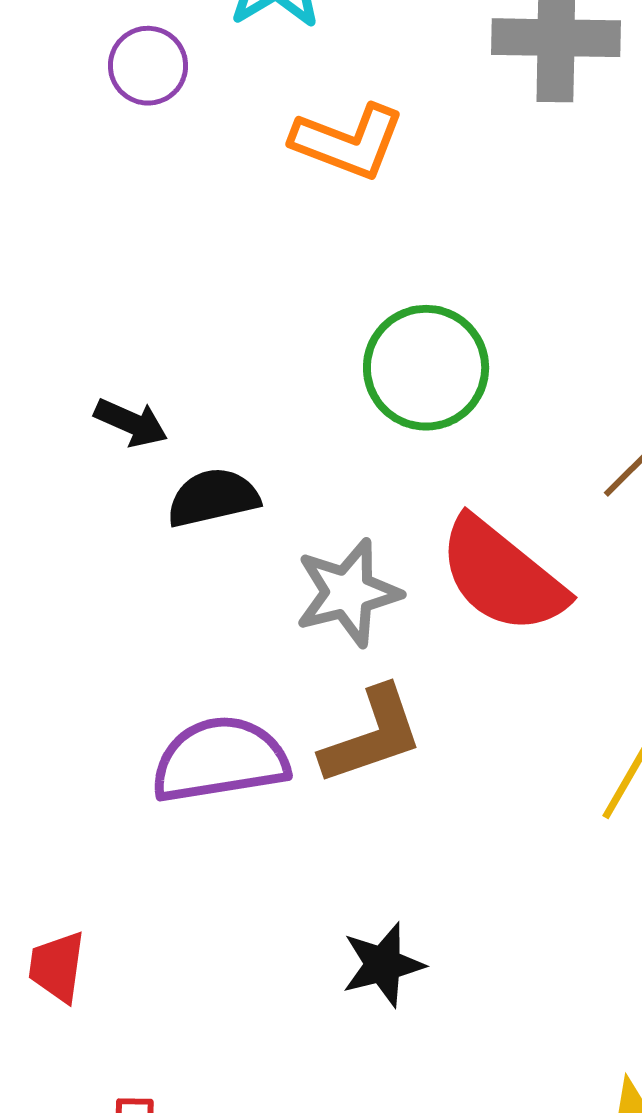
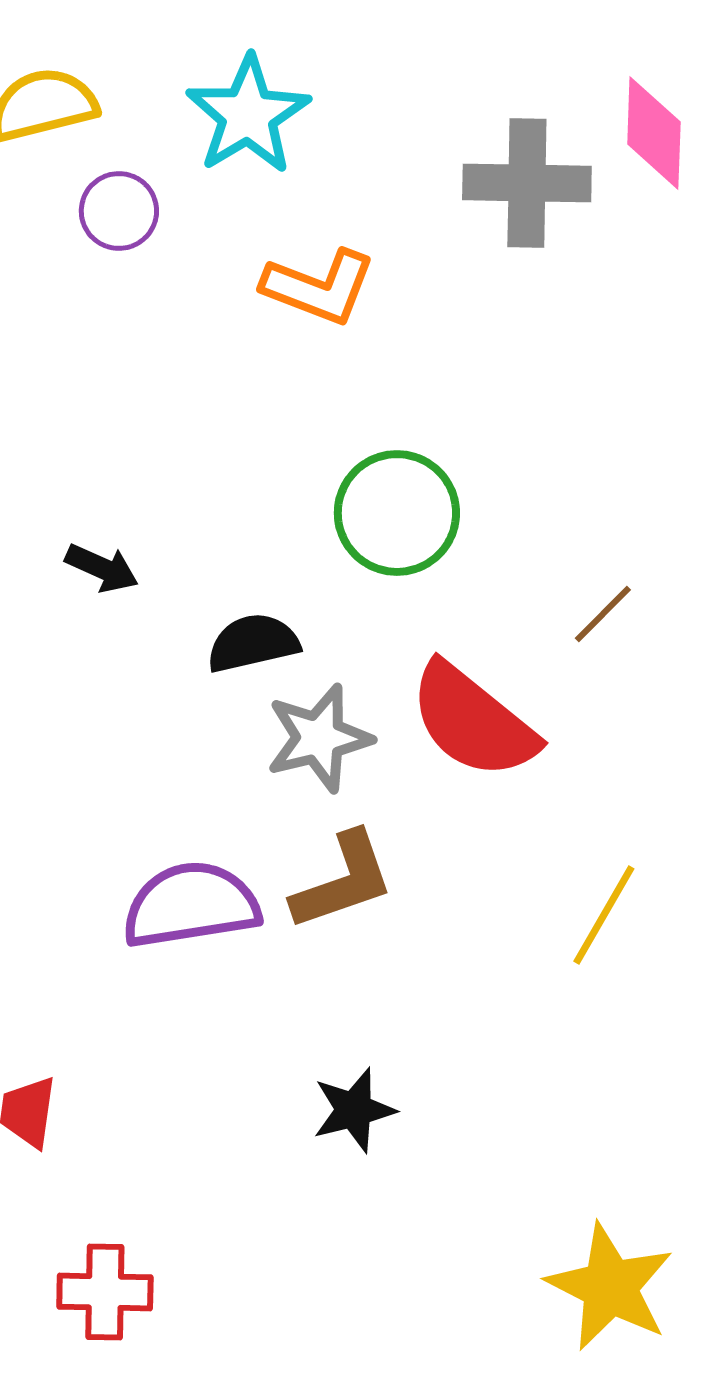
black semicircle: (213, 498) -> (253, 643), moved

